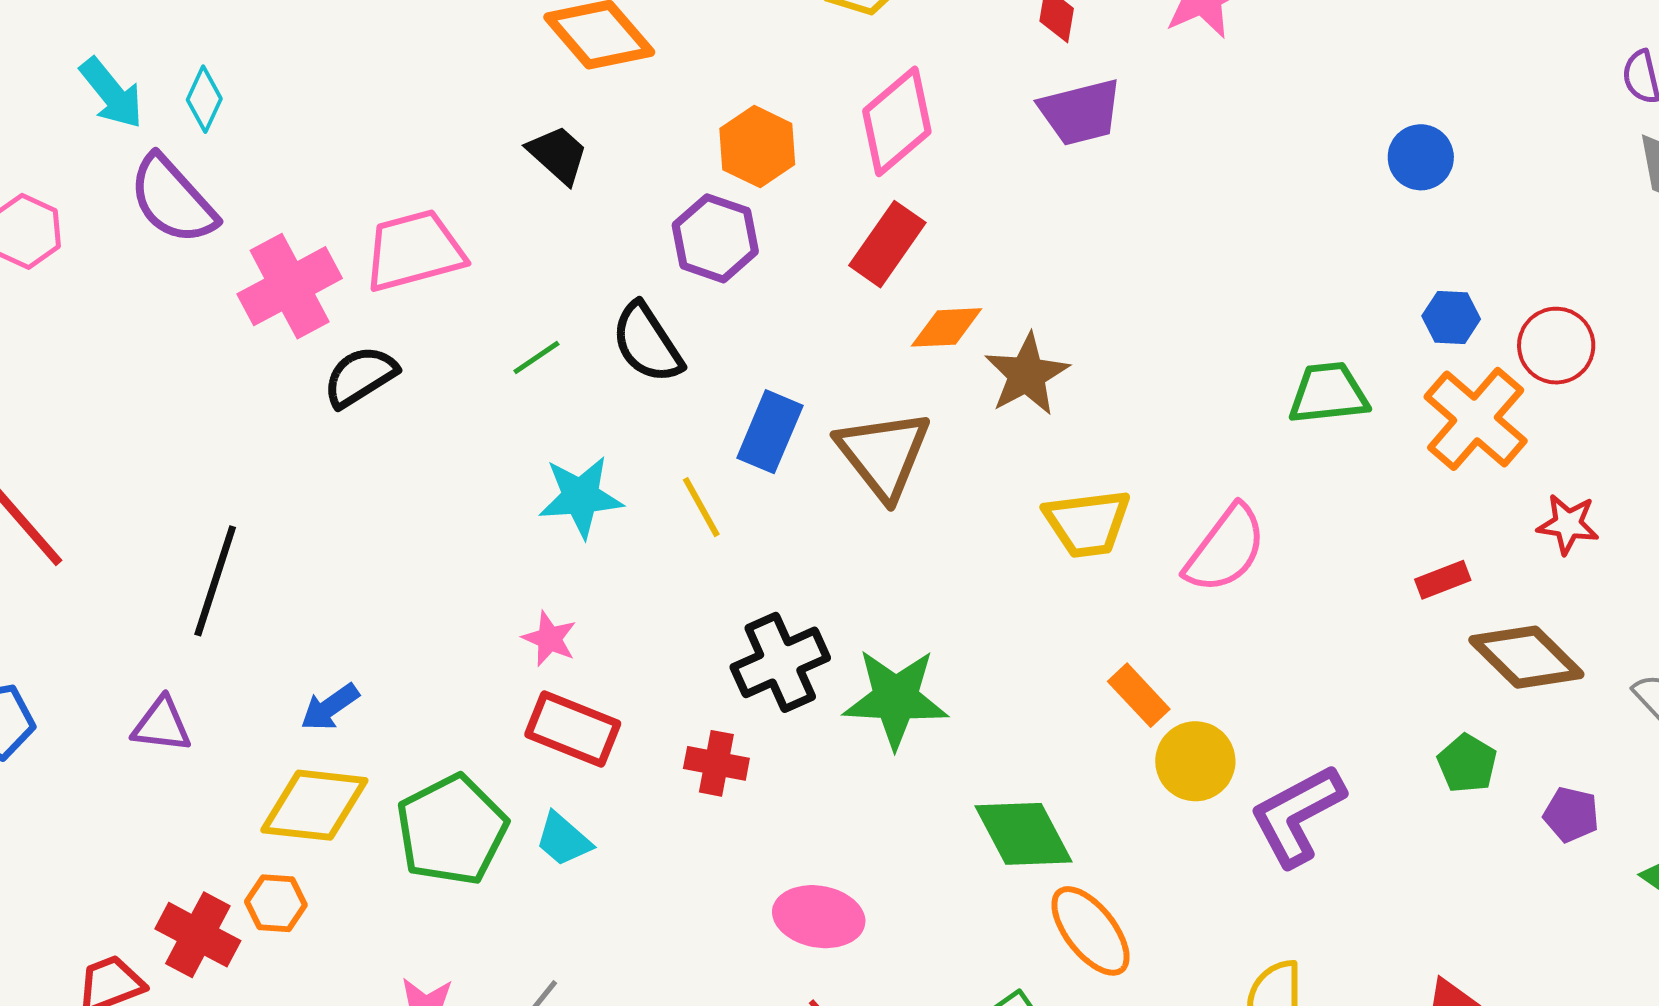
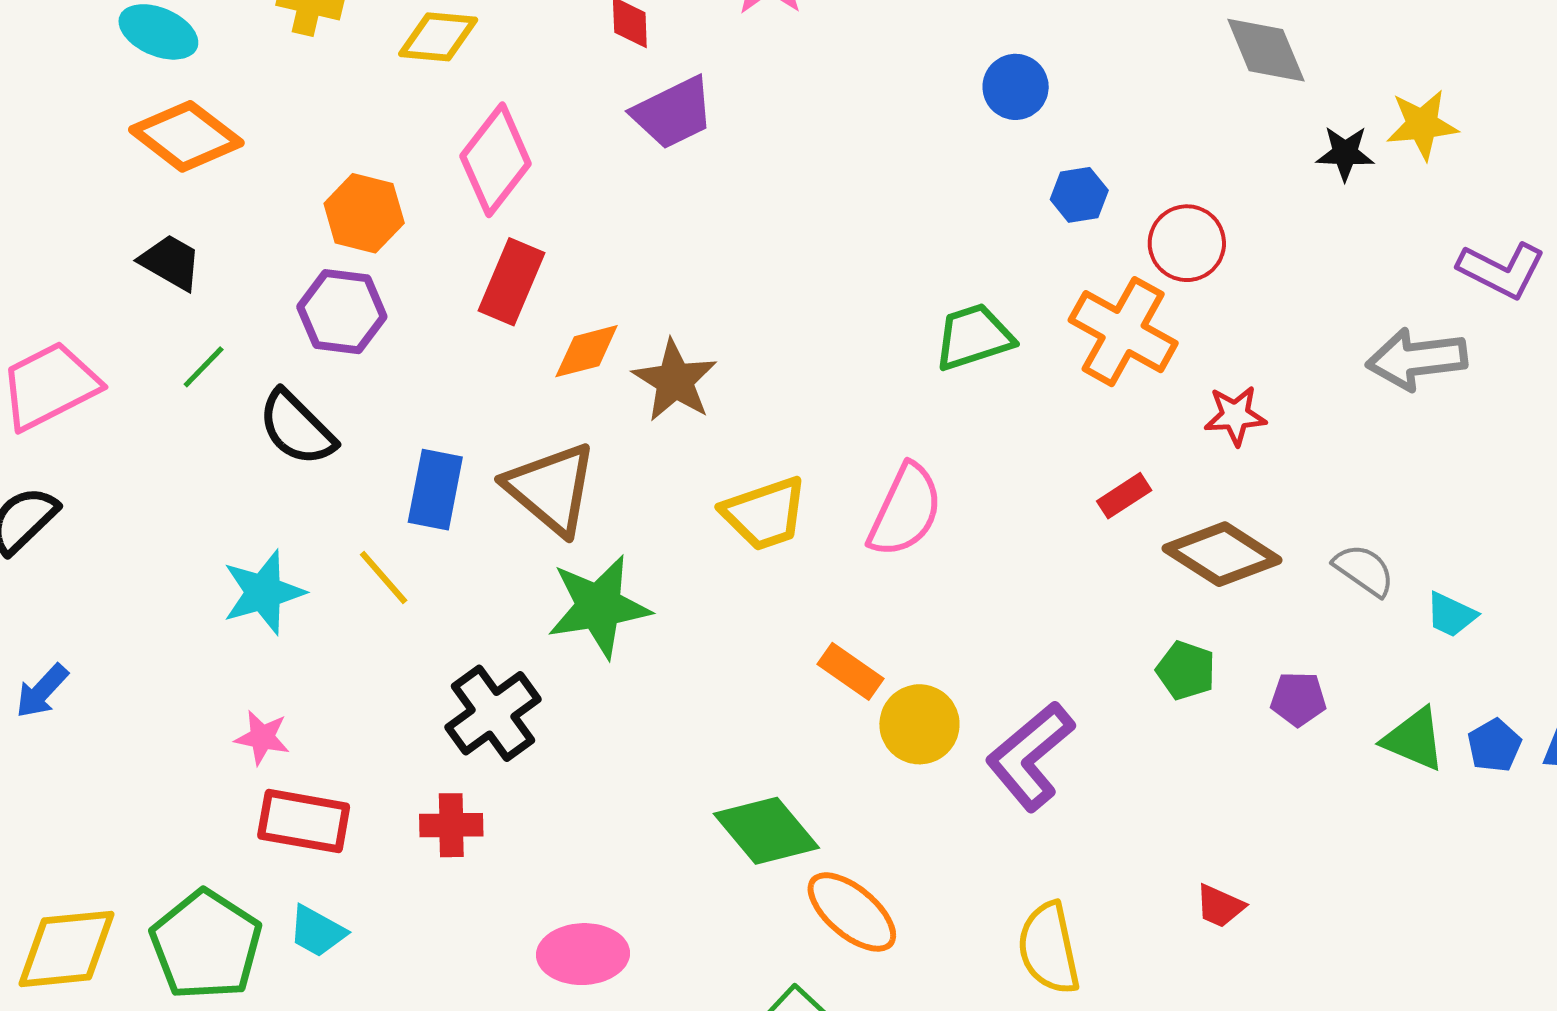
blue hexagon: (1451, 317) -> (1079, 195), moved
green line: (536, 357) -> (204, 367), moved
green star: (896, 698) -> (599, 607), moved
blue arrow: (330, 707) -> (42, 691), moved

